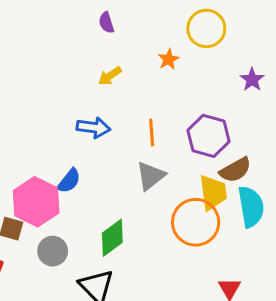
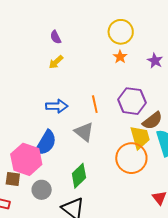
orange star: (169, 59) -> (120, 57), moved
yellow arrow: (110, 76) -> (56, 62), moved
gray triangle: (151, 176) -> (84, 132), moved, turned -35
blue semicircle: (69, 181) -> (46, 143), size x1.5

